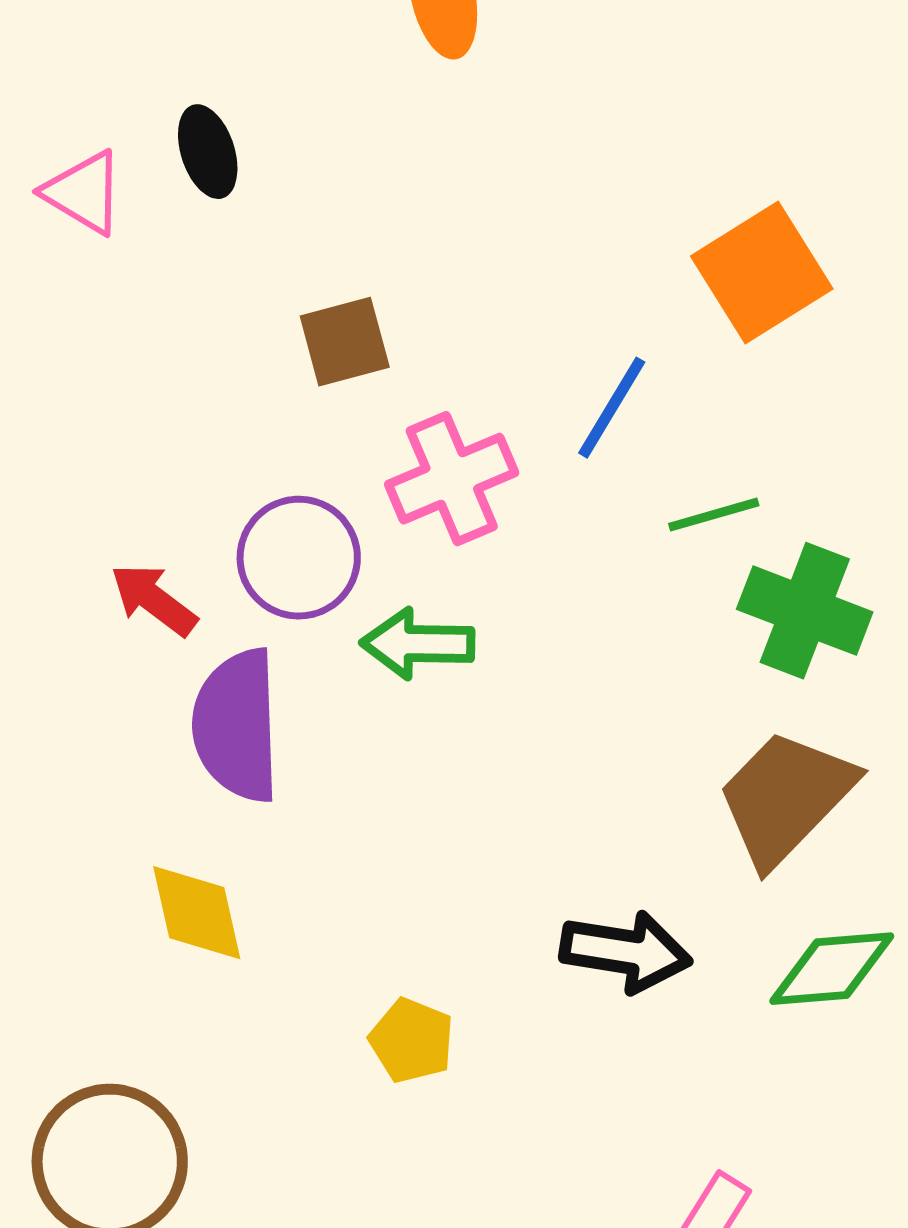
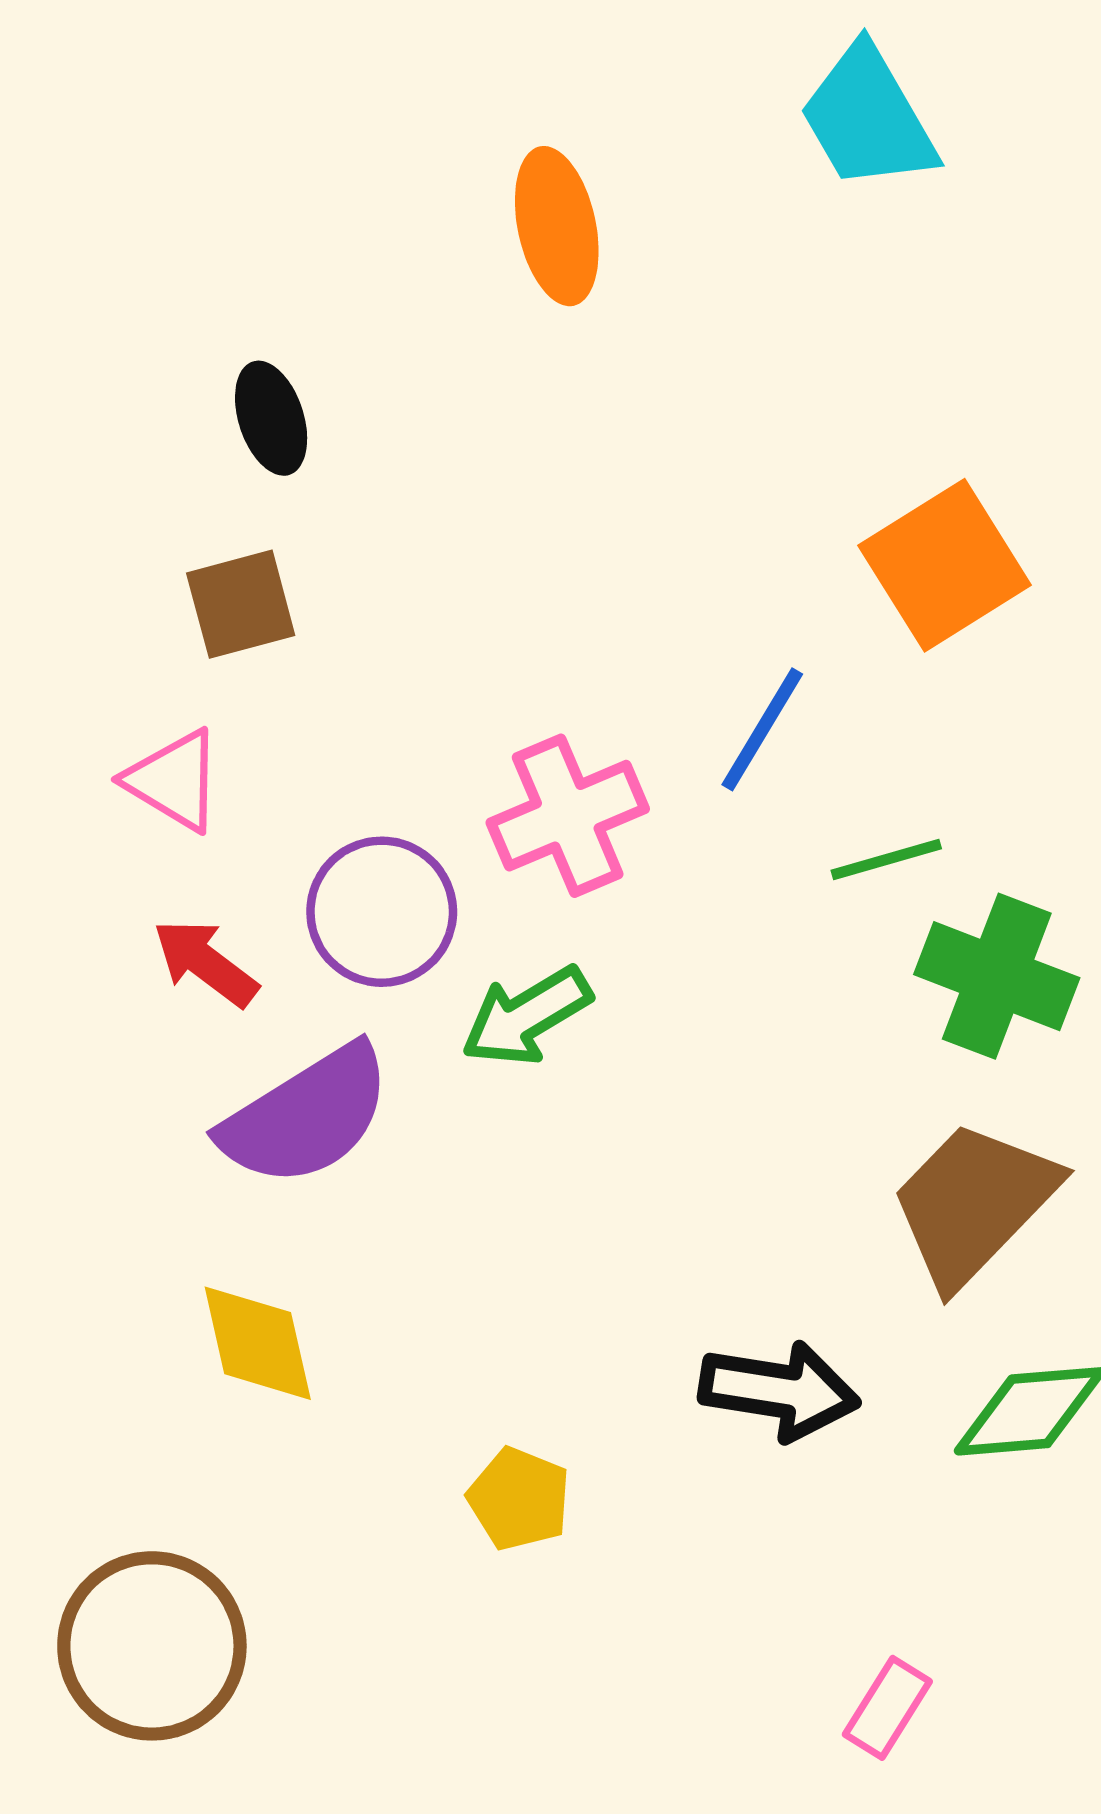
pink triangle: (84, 193) -> (174, 780), moved
brown square: (345, 342) -> (241, 604), moved
green arrow: (418, 644) -> (526, 1016), turned -32
purple semicircle: (237, 726) -> (306, 1116), turned -120

